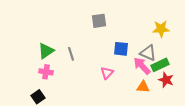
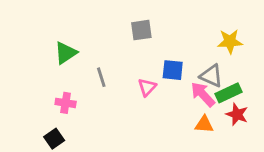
green triangle: (46, 51) -> (66, 53), moved
pink triangle: (107, 73) -> (147, 87), moved

